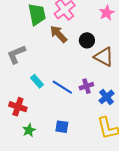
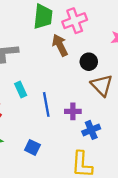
blue line: (62, 87) -> (46, 104), turned 30

